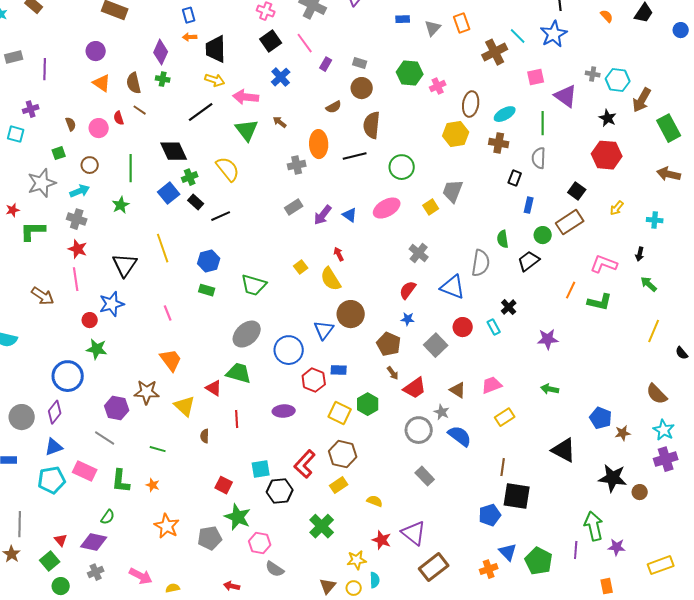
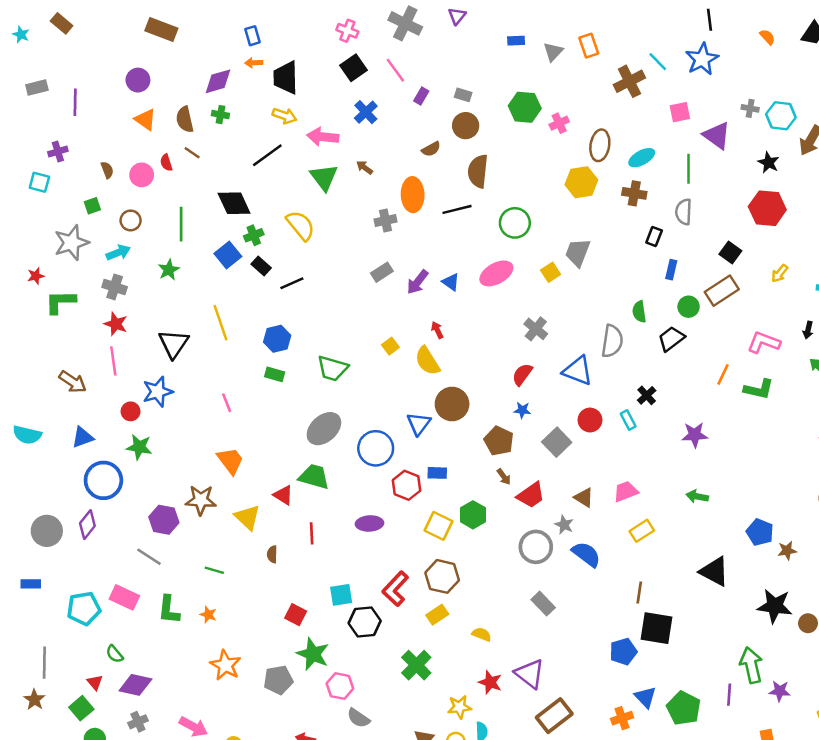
purple diamond: (161, 52) -> (218, 81), turned 50
blue triangle: (54, 447) -> (83, 437), moved
green semicircle: (108, 517) -> (115, 654), moved, turned 105

